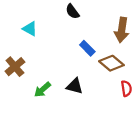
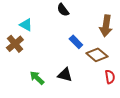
brown cross: (15, 67) -> (15, 44), moved
green arrow: (43, 90) -> (37, 78), turned 84

